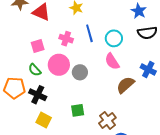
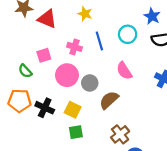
cyan circle: (114, 38) -> (128, 34), moved
green semicircle: (35, 70) -> (25, 71), moved
brown semicircle: (125, 85) -> (109, 100), moved
green square: (78, 110) -> (76, 132), moved
yellow square: (44, 120) -> (73, 110), moved

